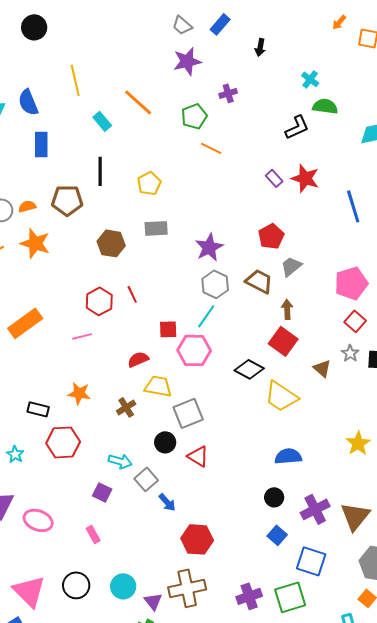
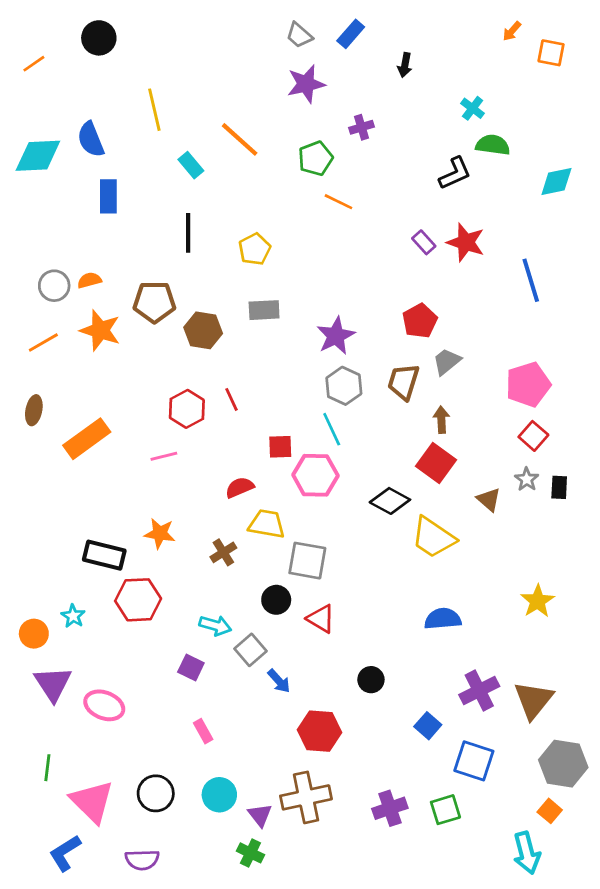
brown pentagon: (67, 200) -> (154, 302), moved
brown trapezoid: (259, 281) -> (403, 382), turned -100
cyan line: (206, 316) -> (332, 429), turned -60
black rectangle: (38, 409) -> (104, 555), size x1.4
gray square: (188, 413) -> (307, 561), turned 32
black circle: (274, 497) -> (371, 680), moved
pink rectangle: (93, 534) -> (203, 731), moved
green square: (290, 597) -> (445, 810), size x0.7

